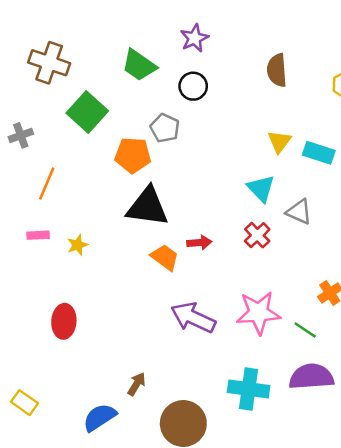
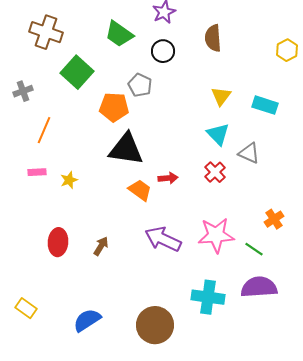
brown semicircle: (277, 70) -> (213, 38), moved
yellow triangle: (279, 142) -> (221, 96), moved
brown arrow: (137, 384) -> (101, 246), moved

